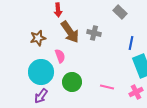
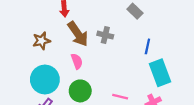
pink semicircle: (60, 56) -> (77, 61), moved

